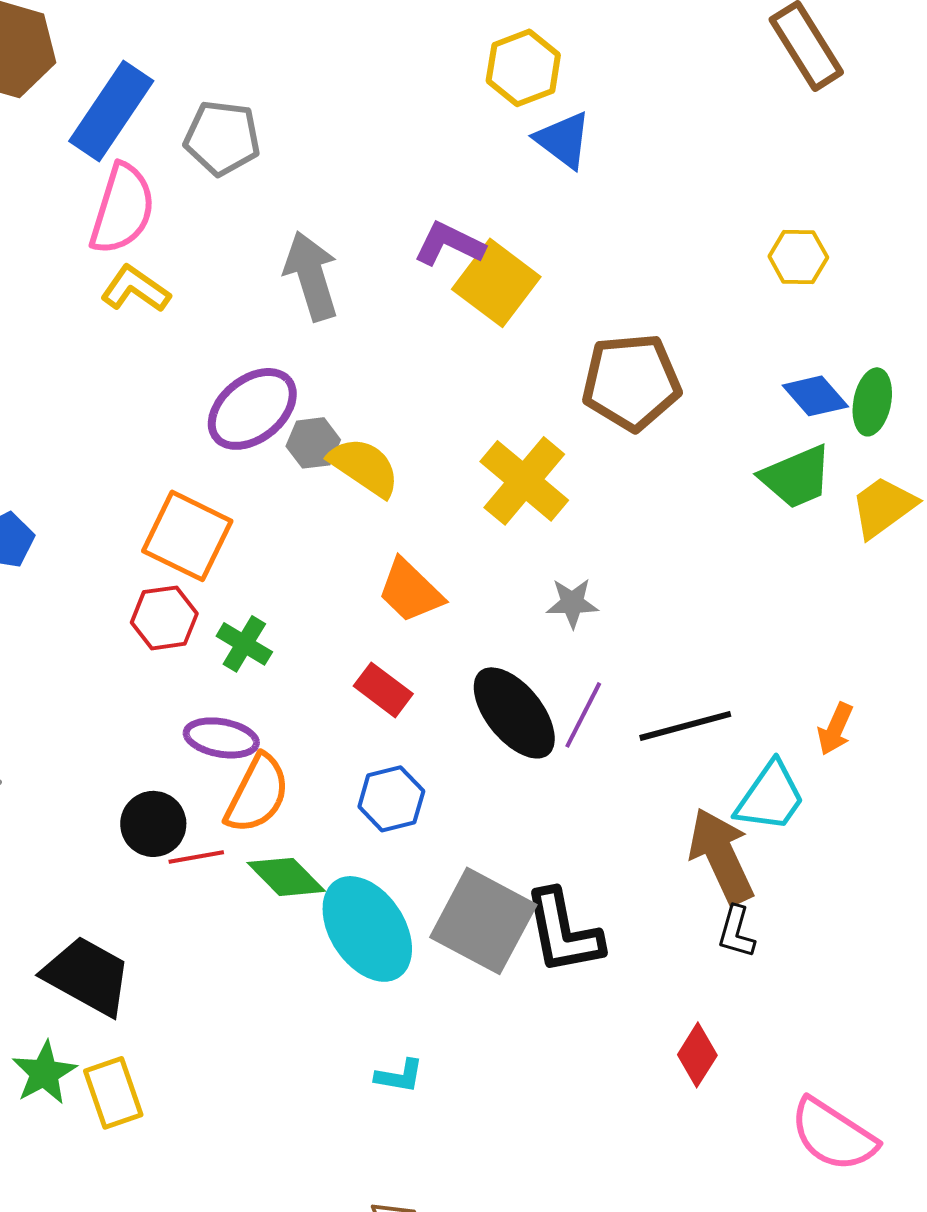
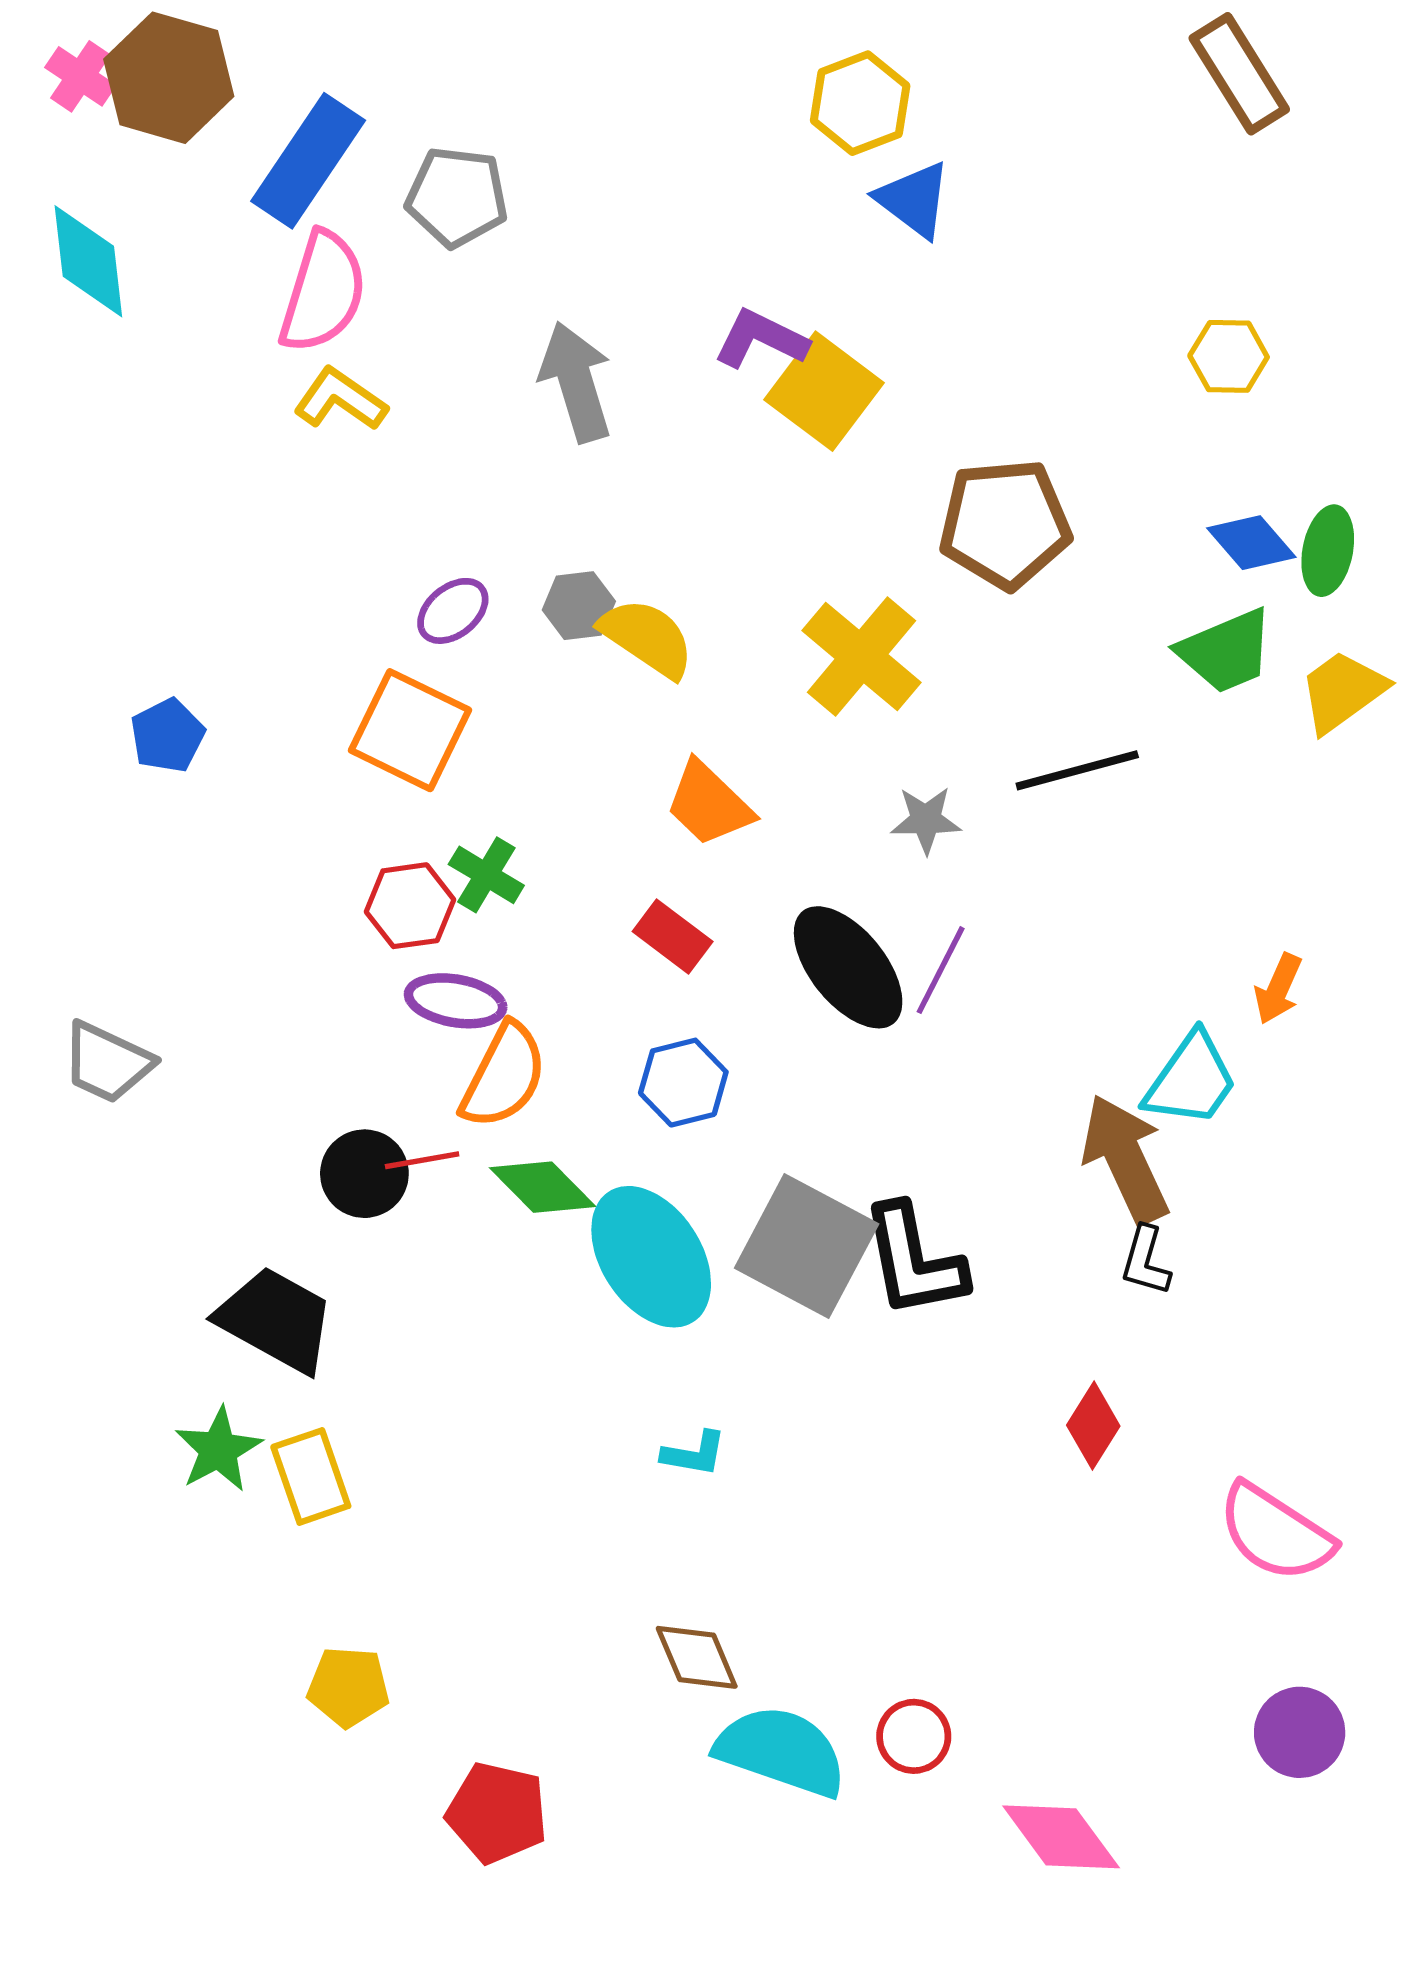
purple ellipse: (252, 409) -> (453, 611), moved, size x0.6
red hexagon: (164, 618) -> (410, 906), moved
black line: (685, 726) -> (1077, 770), moved
black circle: (153, 824) -> (364, 1174), moved

